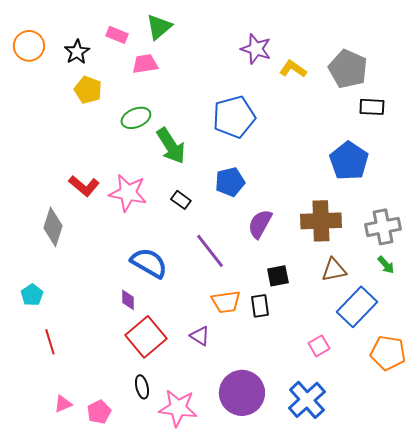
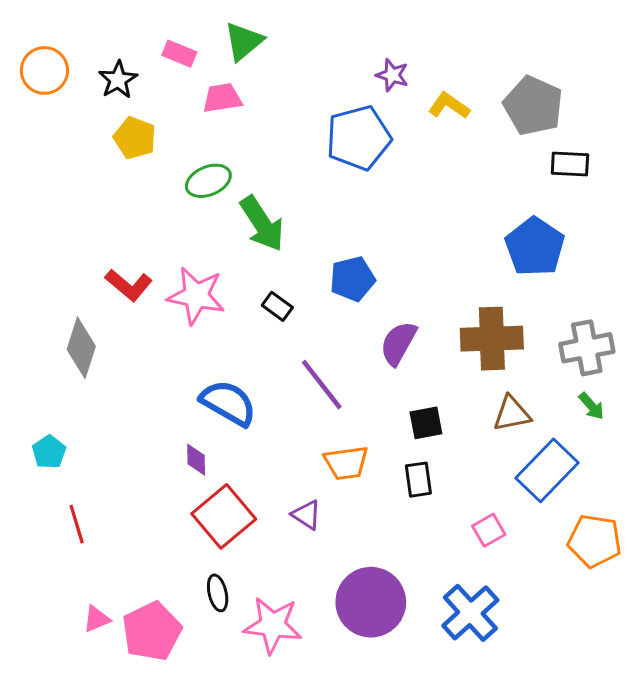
purple star: (256, 49) -> (392, 75), size x0.7
blue pentagon: (234, 117) -> (359, 138), moved
black rectangle: (260, 306) -> (418, 480), moved
pink pentagon: (99, 412) -> (152, 631), size x1.6

